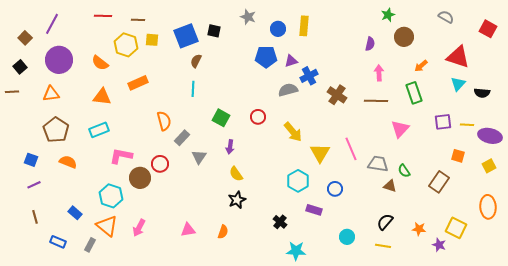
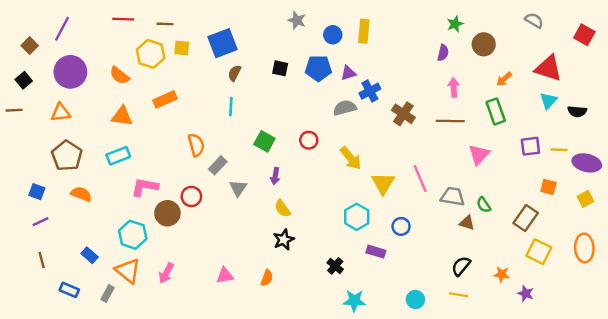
green star: (388, 15) -> (455, 24), moved
black square: (214, 31) -> (280, 68), moved
yellow square: (456, 228) -> (539, 252), moved
cyan circle: (347, 237) -> (415, 299), moved

